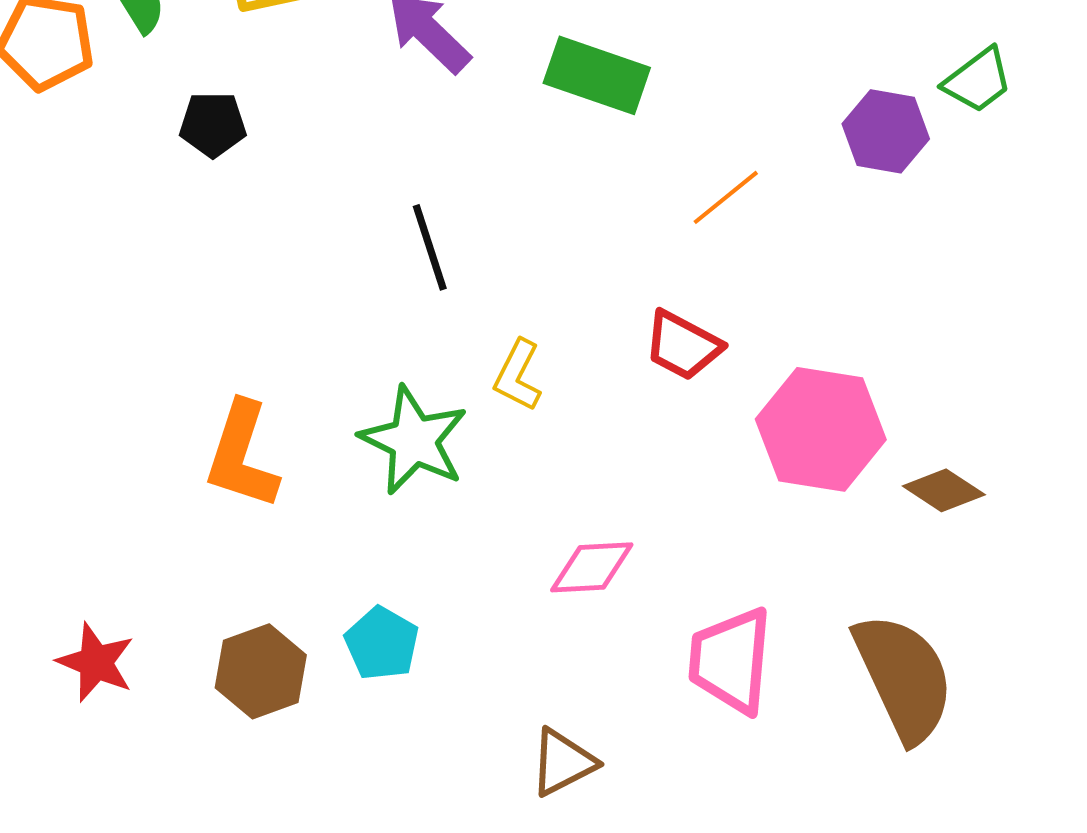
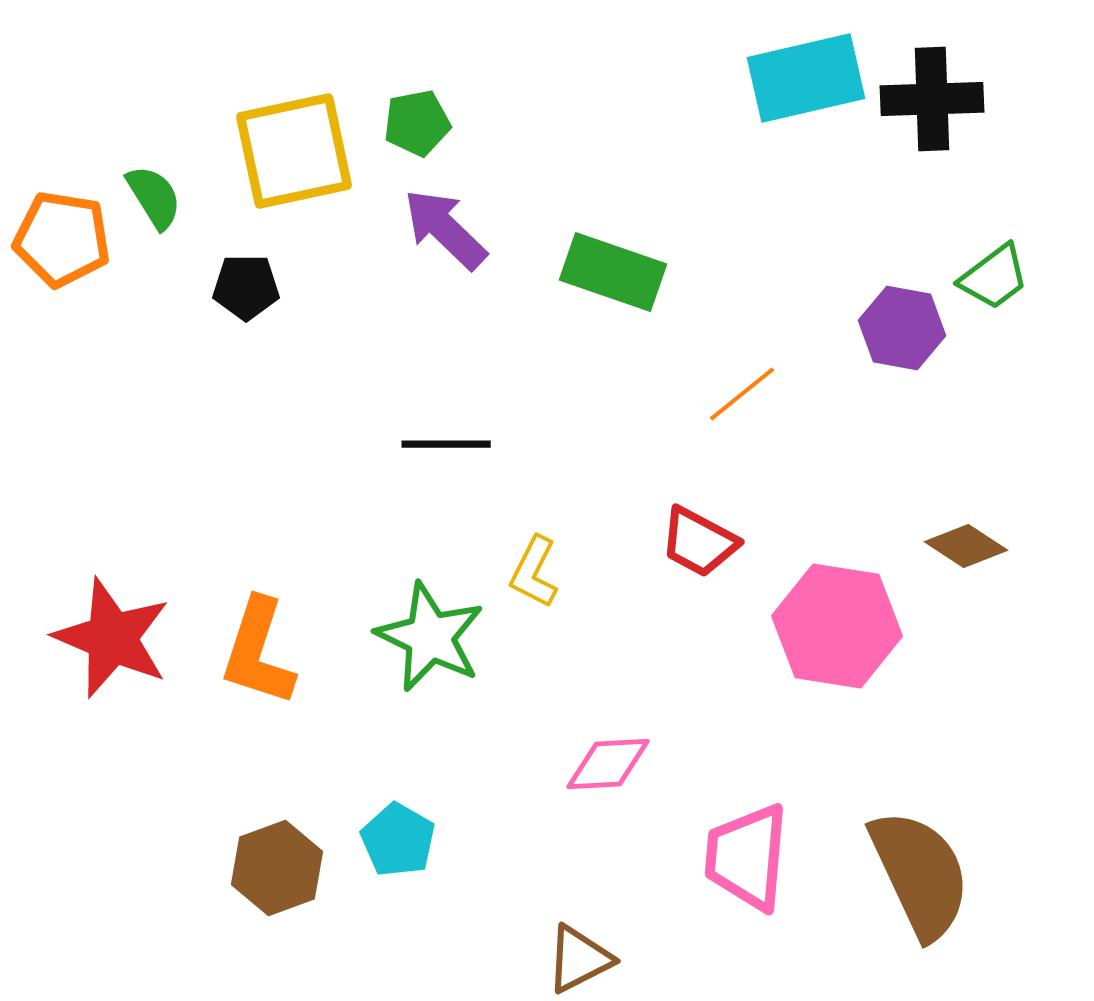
black pentagon: (213, 124) -> (246, 287), moved
black line: (430, 247) -> (446, 444), turned -72
brown diamond: (944, 490) -> (966, 546), moved
red star: (96, 662) -> (112, 638), moved, size x1.5

